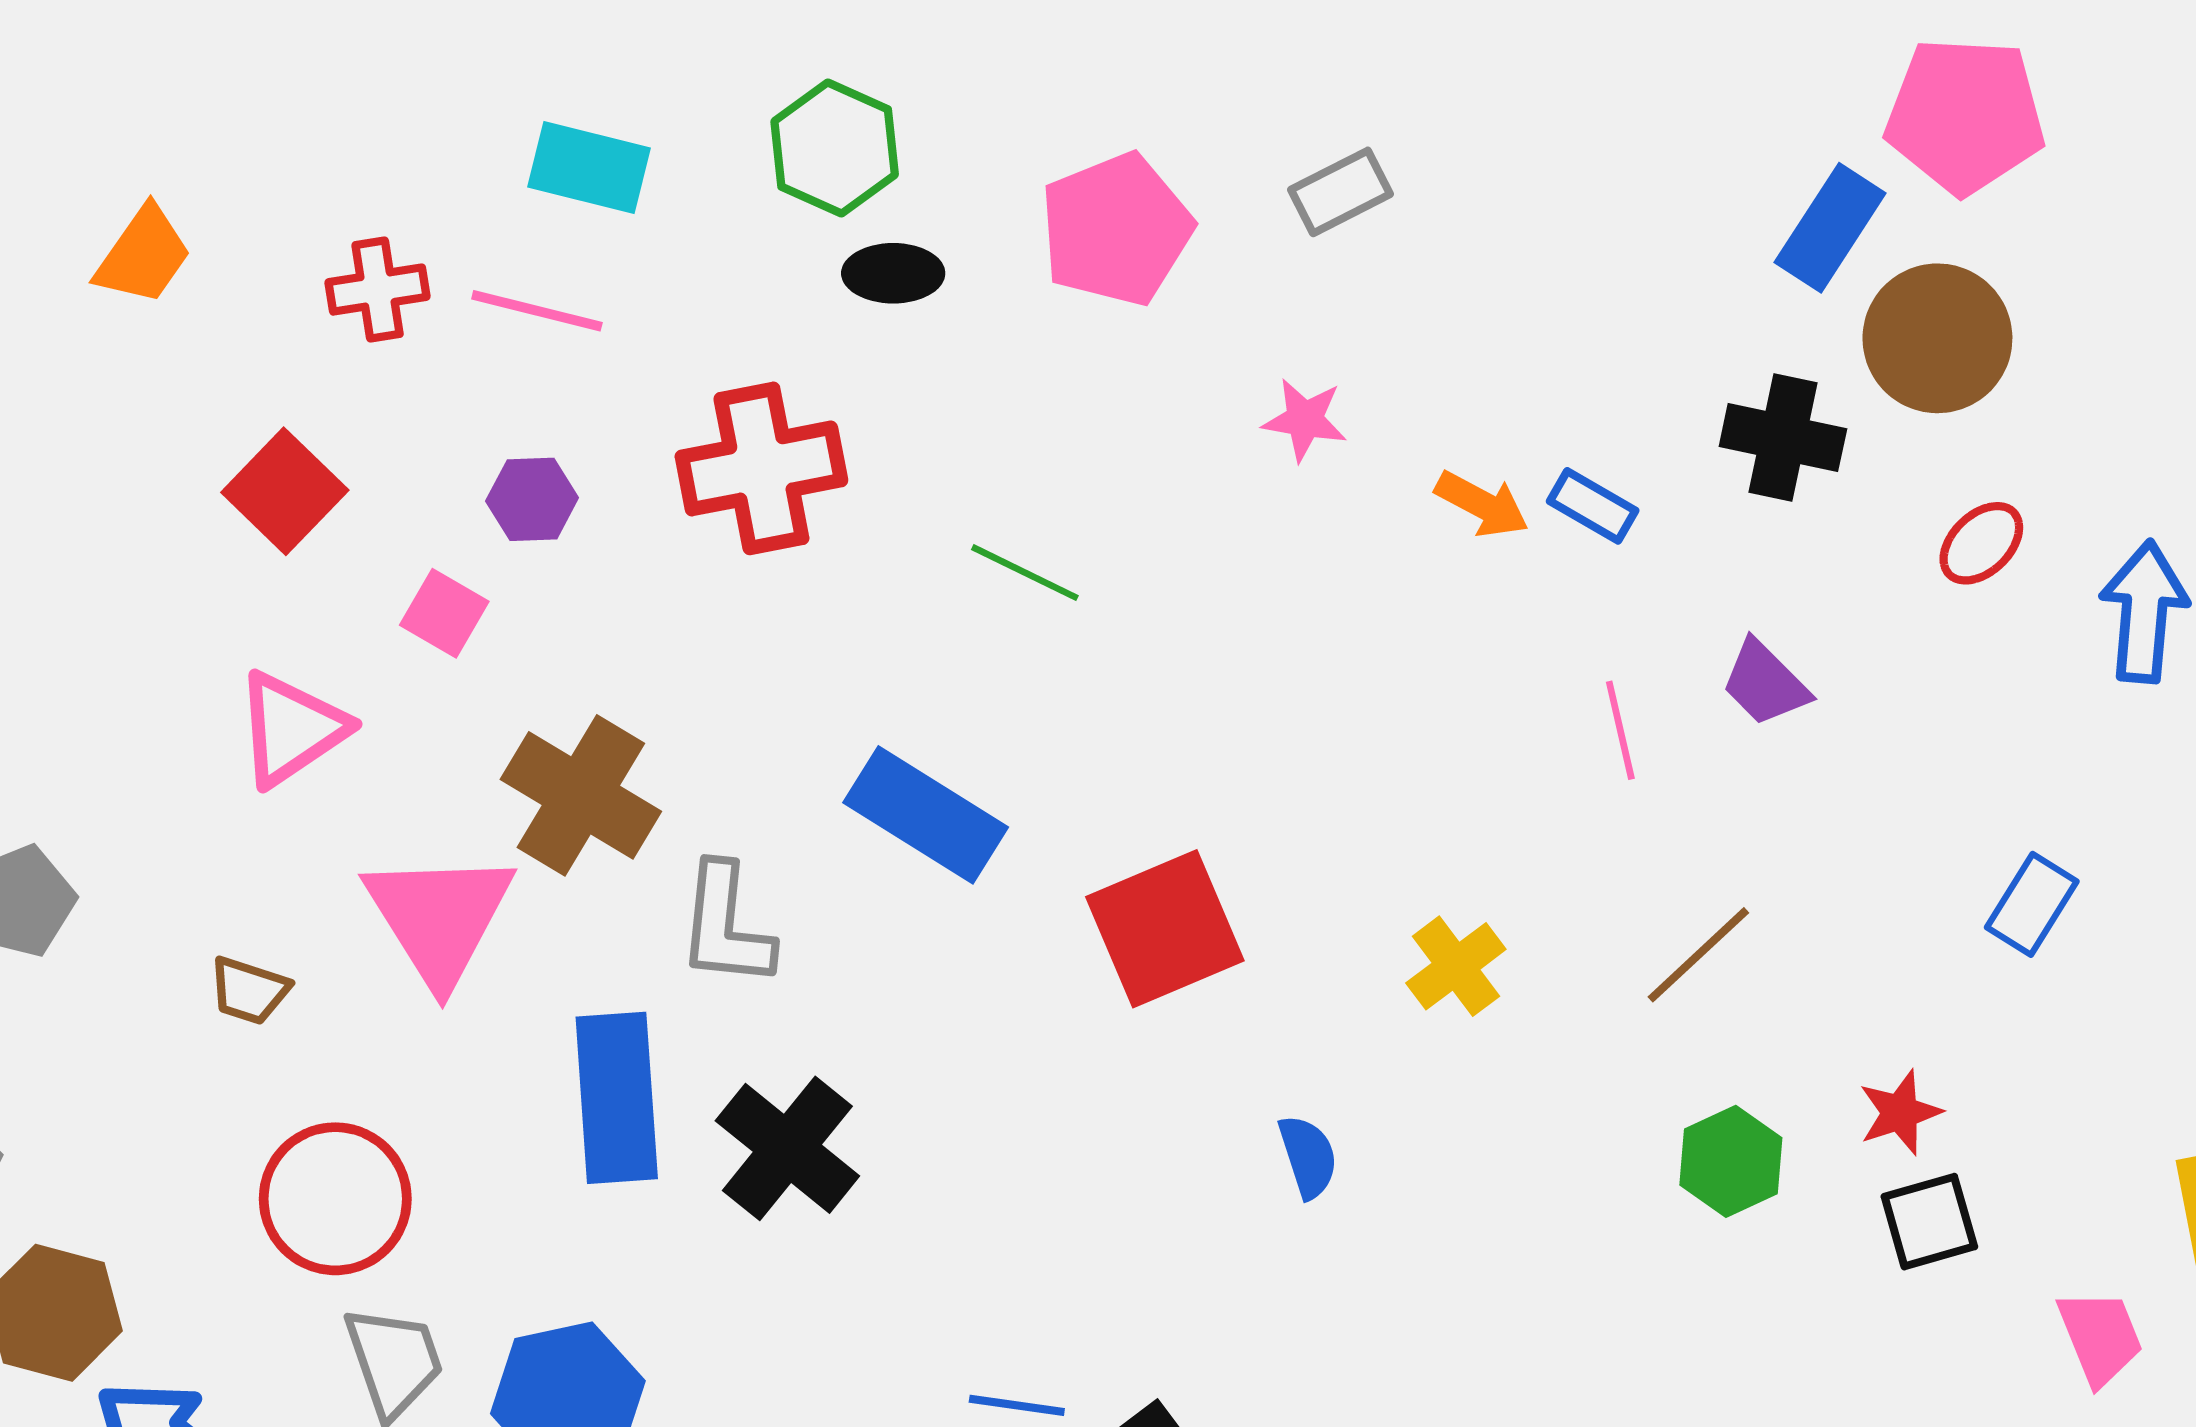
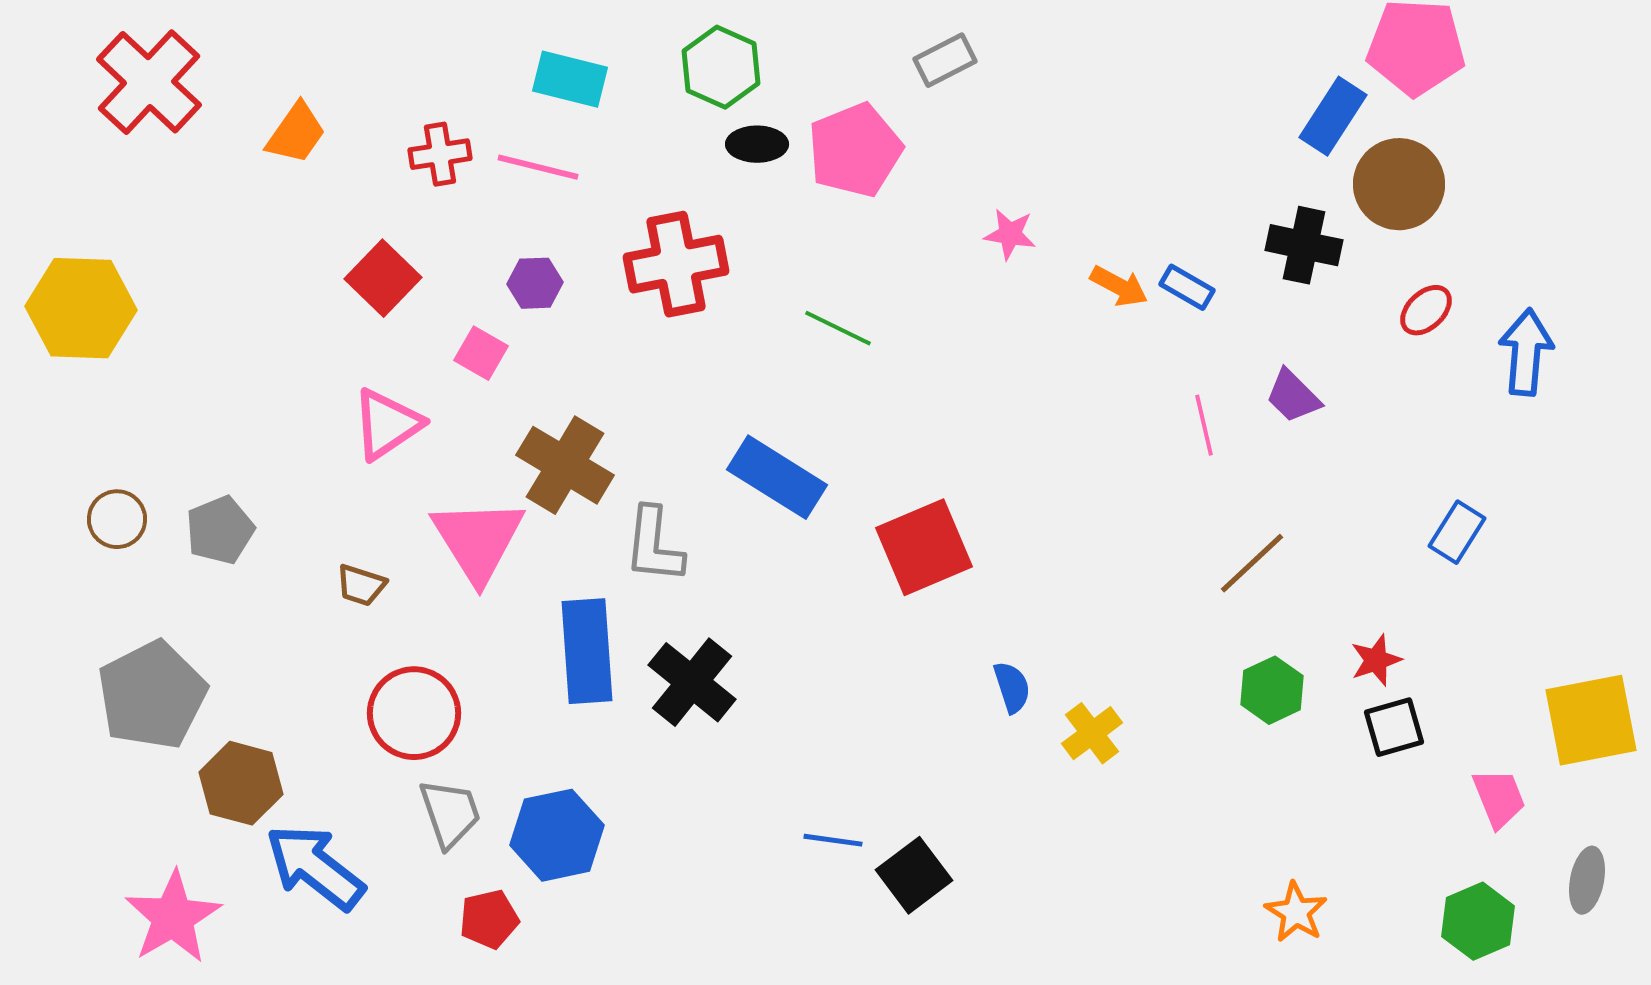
gray rectangle: (1340, 192) -> (945, 60), moved
pink pentagon: (1116, 229) -> (855, 150), moved
yellow cross: (1456, 966) -> (1092, 733), moved

